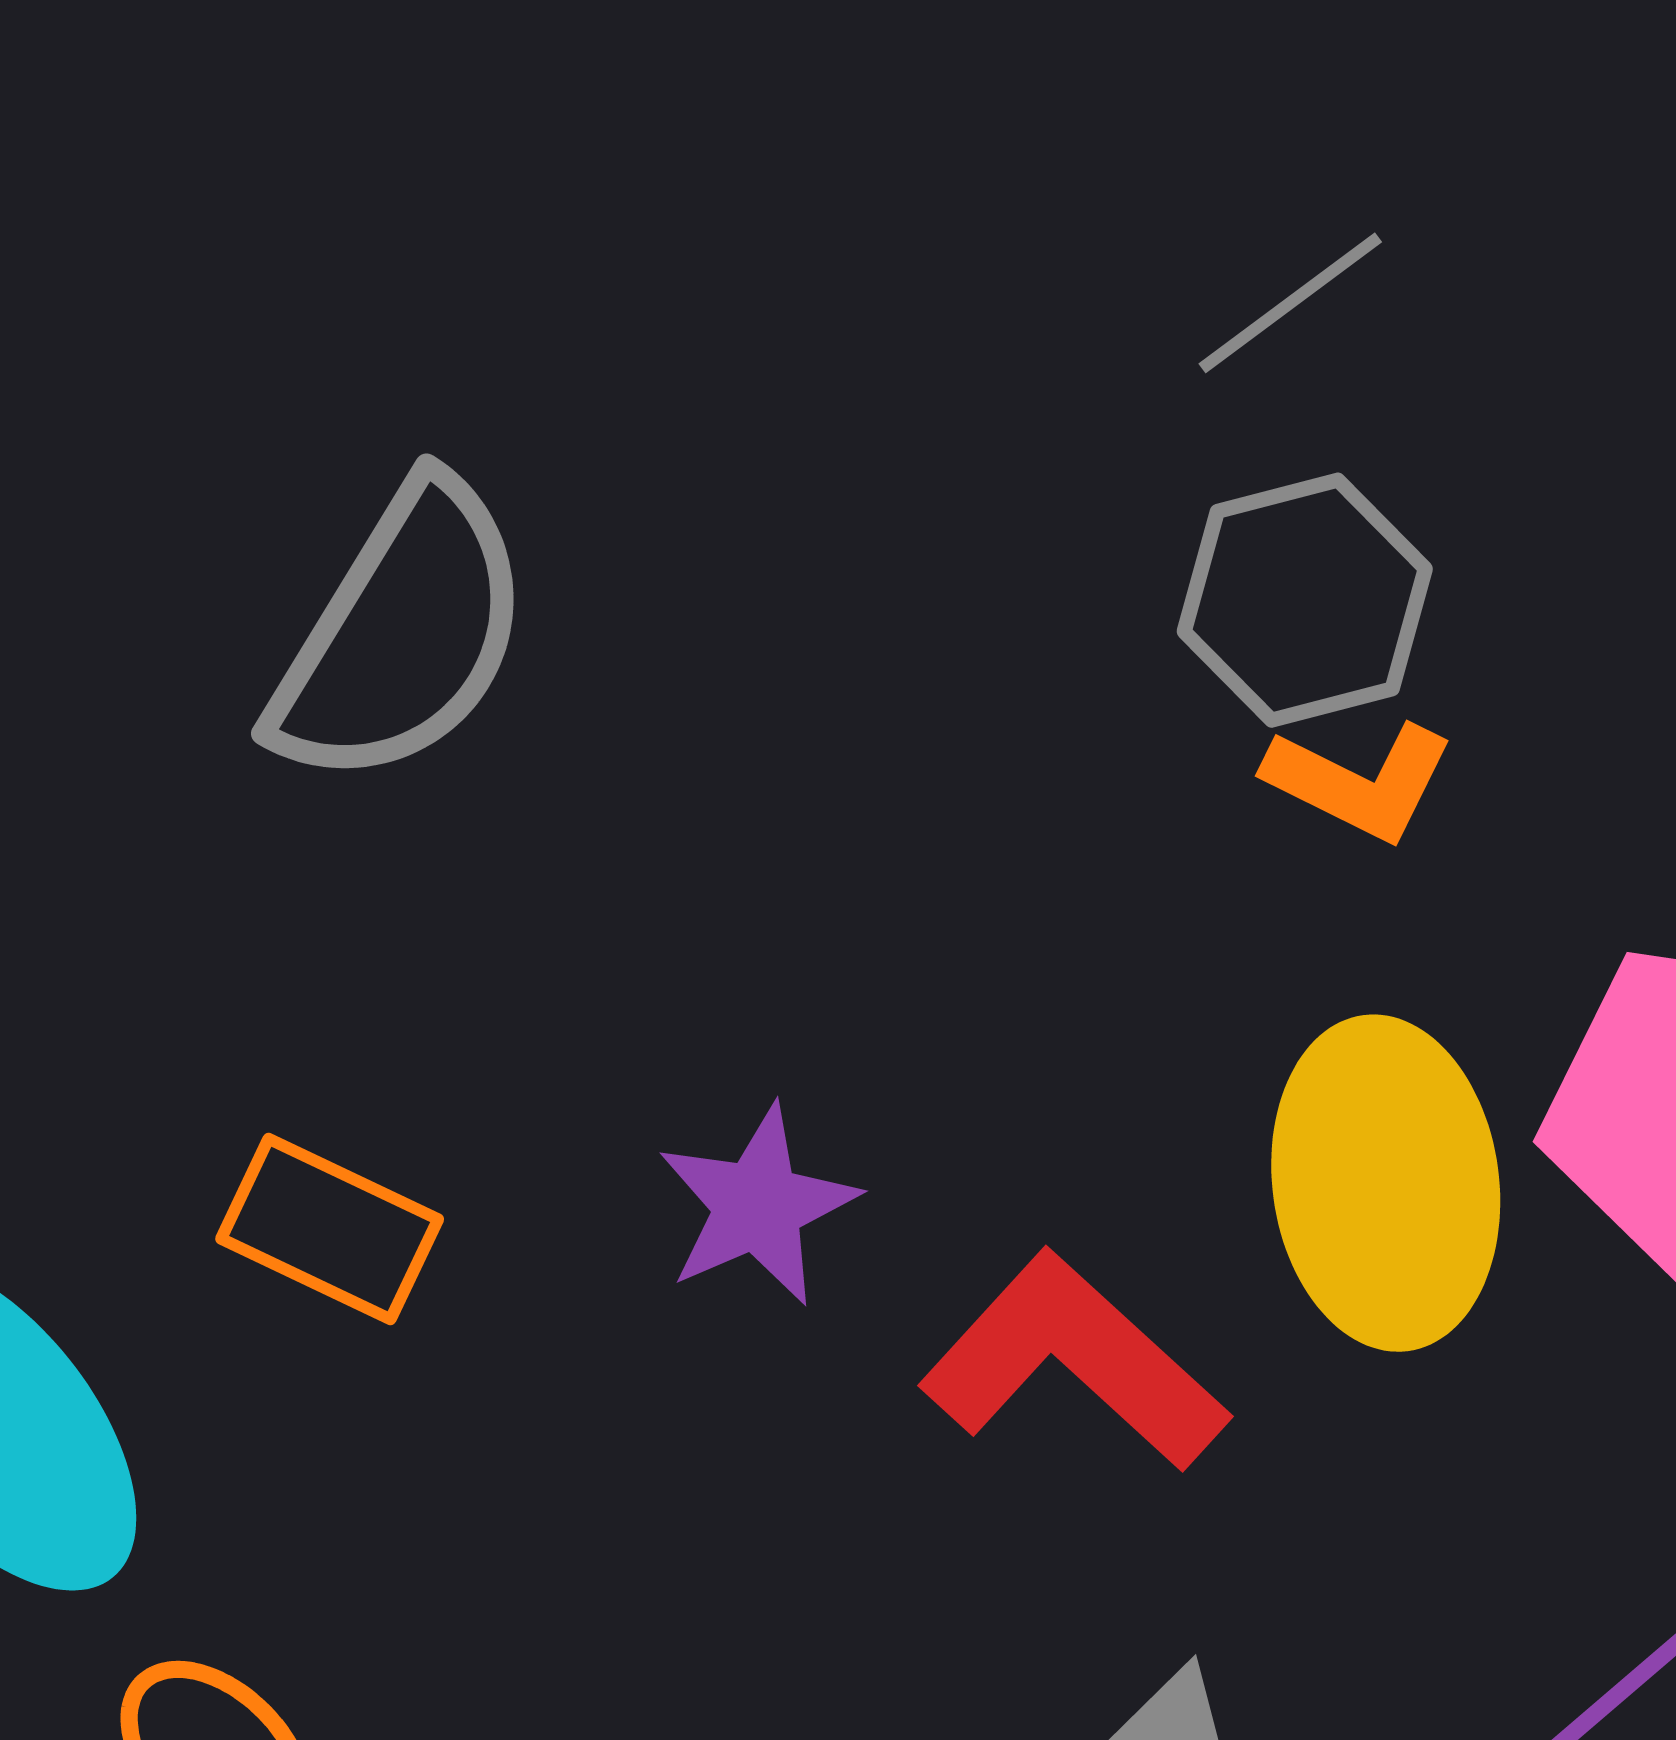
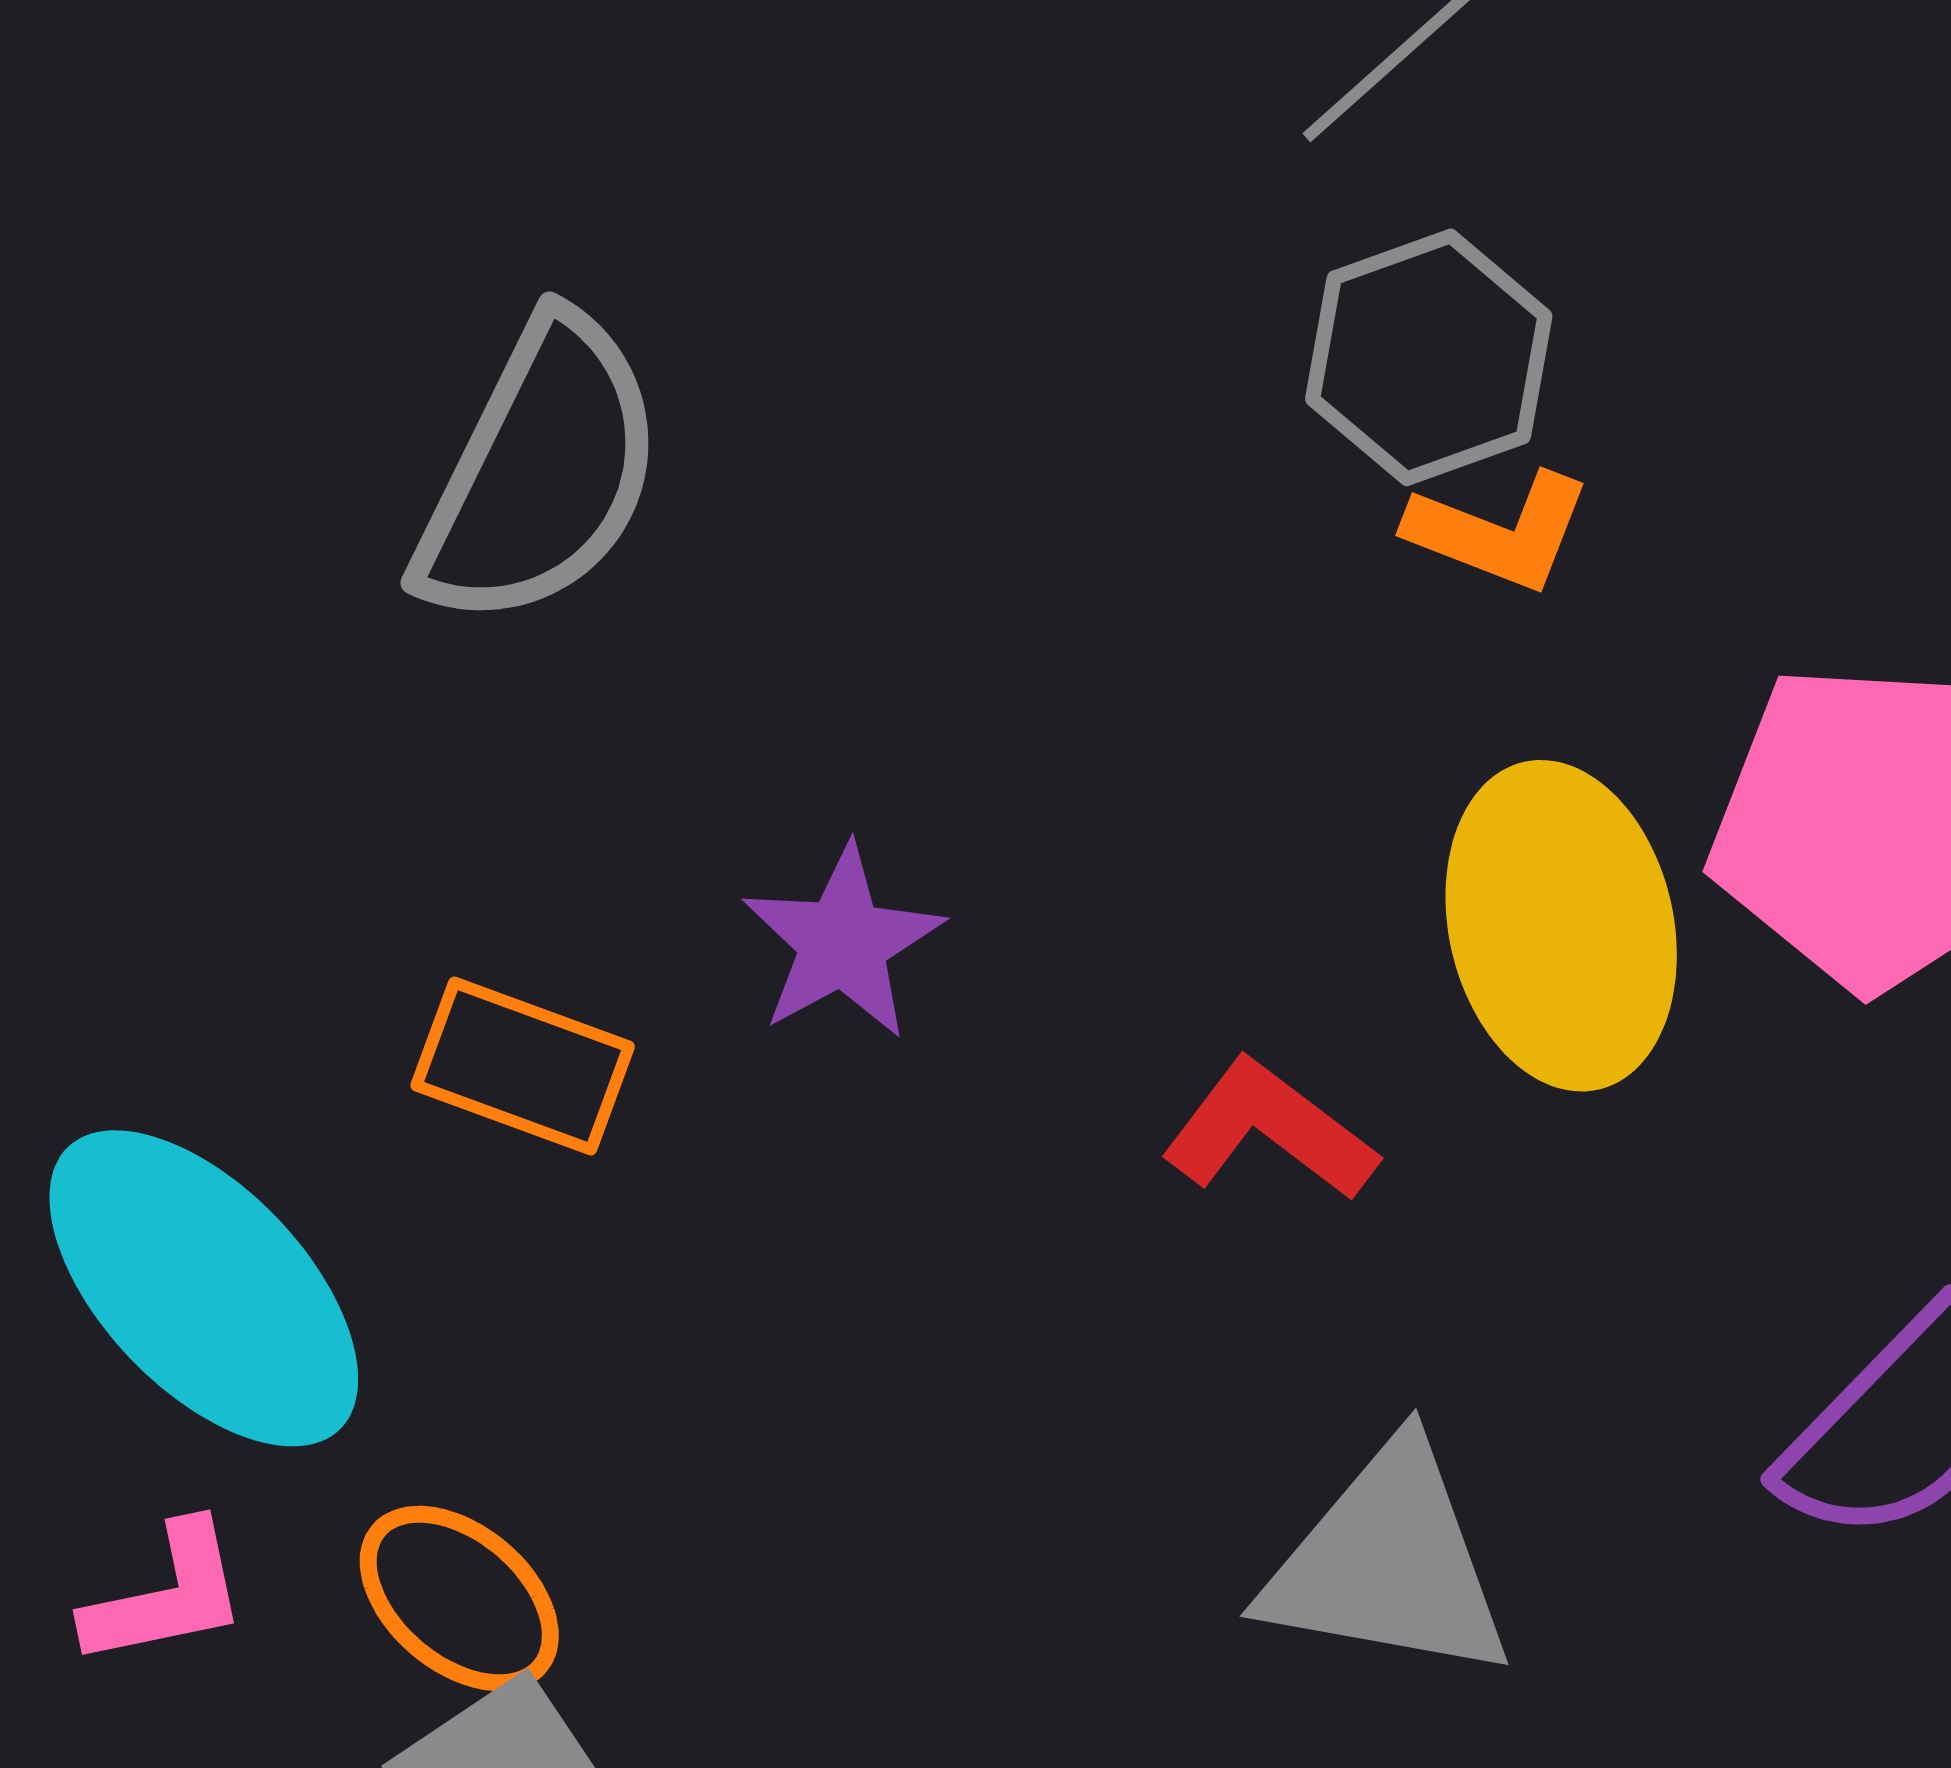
purple star: (758, 1206) -> (843, 942), moved
red L-shape: (1074, 1362) -> (1269, 1130), size x0.7

